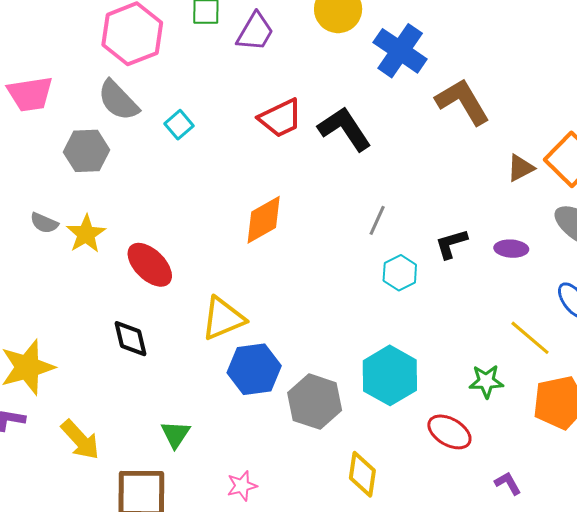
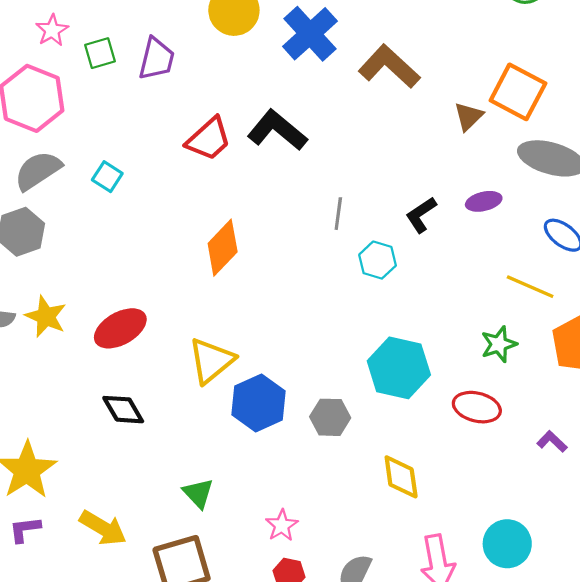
blue cross: (400, 51) -> (310, 34), turned 30
gray semicircle: (118, 100) -> (38, 171), turned 117
red ellipse: (150, 265) -> (120, 328), turned -57
gray hexagon: (315, 402) -> (330, 417), size x0.7

